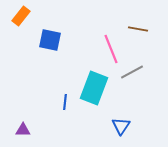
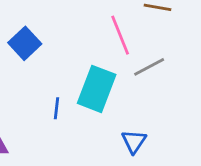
blue square: (50, 40) -> (25, 43), moved, turned 35

